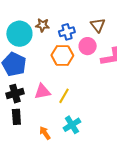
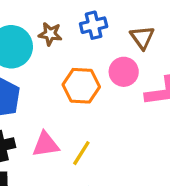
blue cross: (67, 32) -> (94, 25), moved

